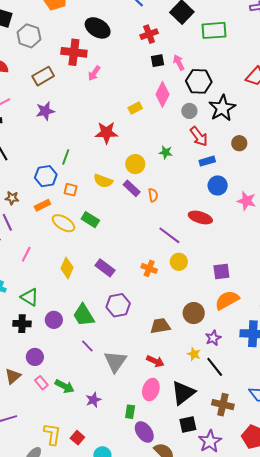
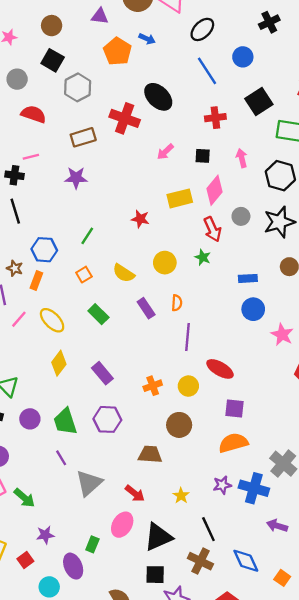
black square: (158, 61) -> (203, 156), moved
pink arrow: (94, 73) -> (165, 152), moved
black hexagon: (199, 81) -> (280, 176), moved
yellow rectangle: (135, 108) -> (180, 198), size x1.5
red star: (106, 133) -> (140, 219), size x0.7
red arrow: (199, 136) -> (212, 229), moved
blue hexagon: (46, 176) -> (44, 250), moved
purple rectangle: (132, 188) -> (146, 308), moved
orange square: (71, 190) -> (84, 275), turned 32
orange rectangle: (42, 205) -> (36, 281), moved, turned -56
red ellipse: (200, 218) -> (220, 369), moved
yellow ellipse: (63, 223) -> (52, 320), moved
purple line: (169, 235) -> (187, 337), moved, turned 45
pink line: (26, 254) -> (19, 319), moved
orange cross: (149, 268) -> (153, 386), turned 35
brown circle: (194, 313) -> (179, 425), moved
purple star: (213, 338) -> (222, 485), moved
black line: (215, 367) -> (208, 529), moved
purple star: (93, 400) -> (45, 535), moved
purple ellipse: (144, 432) -> (73, 566), moved

